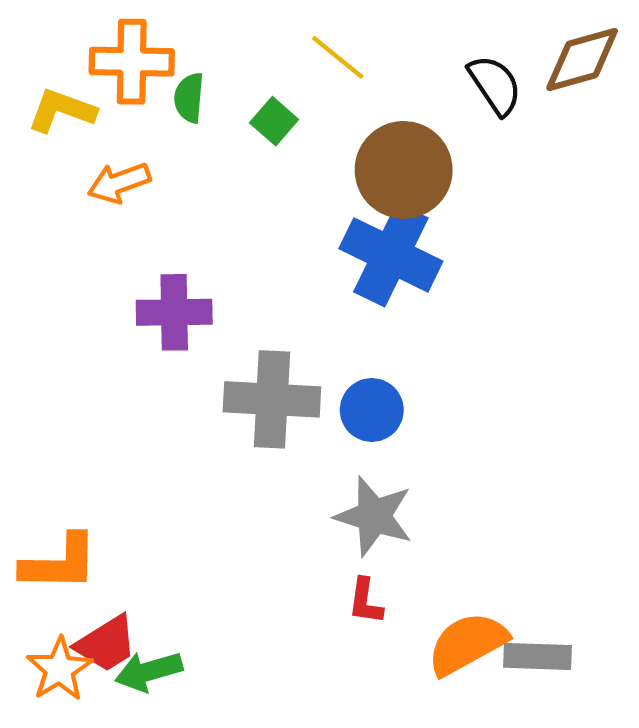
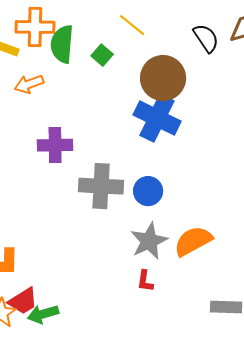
green semicircle: (189, 98) -> (62, 44), size x1.6
gray star: (374, 516) -> (149, 241), turned 30
orange semicircle: (467, 644) -> (193, 241), moved

